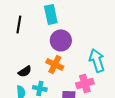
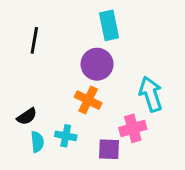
cyan rectangle: (51, 14) -> (109, 25), moved
black semicircle: (25, 71) -> (27, 116), moved

